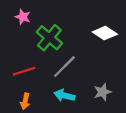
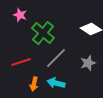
gray star: (103, 92) -> (88, 63), moved
orange arrow: (25, 101) -> (34, 84), moved

